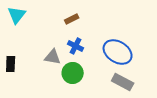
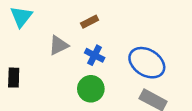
gray triangle: (53, 57) -> (58, 45), moved, turned -36

